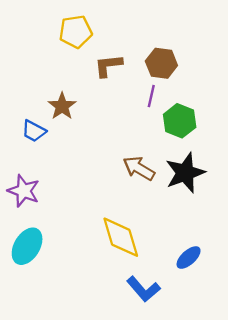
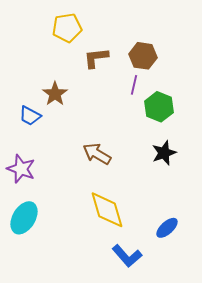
brown arrow: (139, 168) -> (97, 154), moved
black star: (185, 173) -> (164, 153), size x0.7

